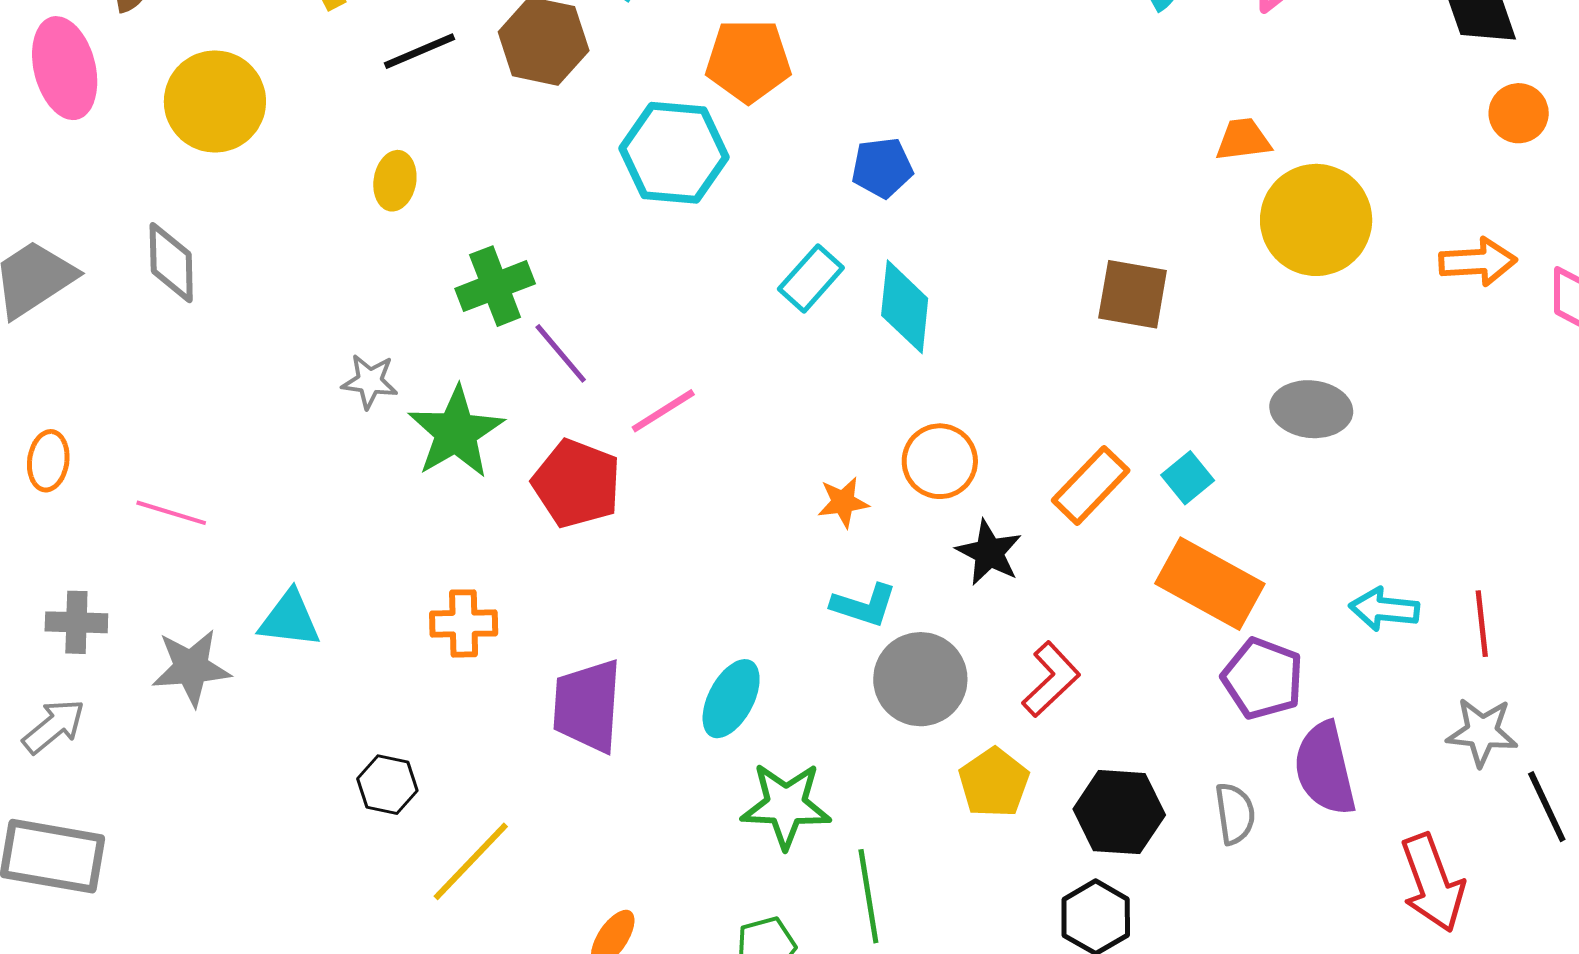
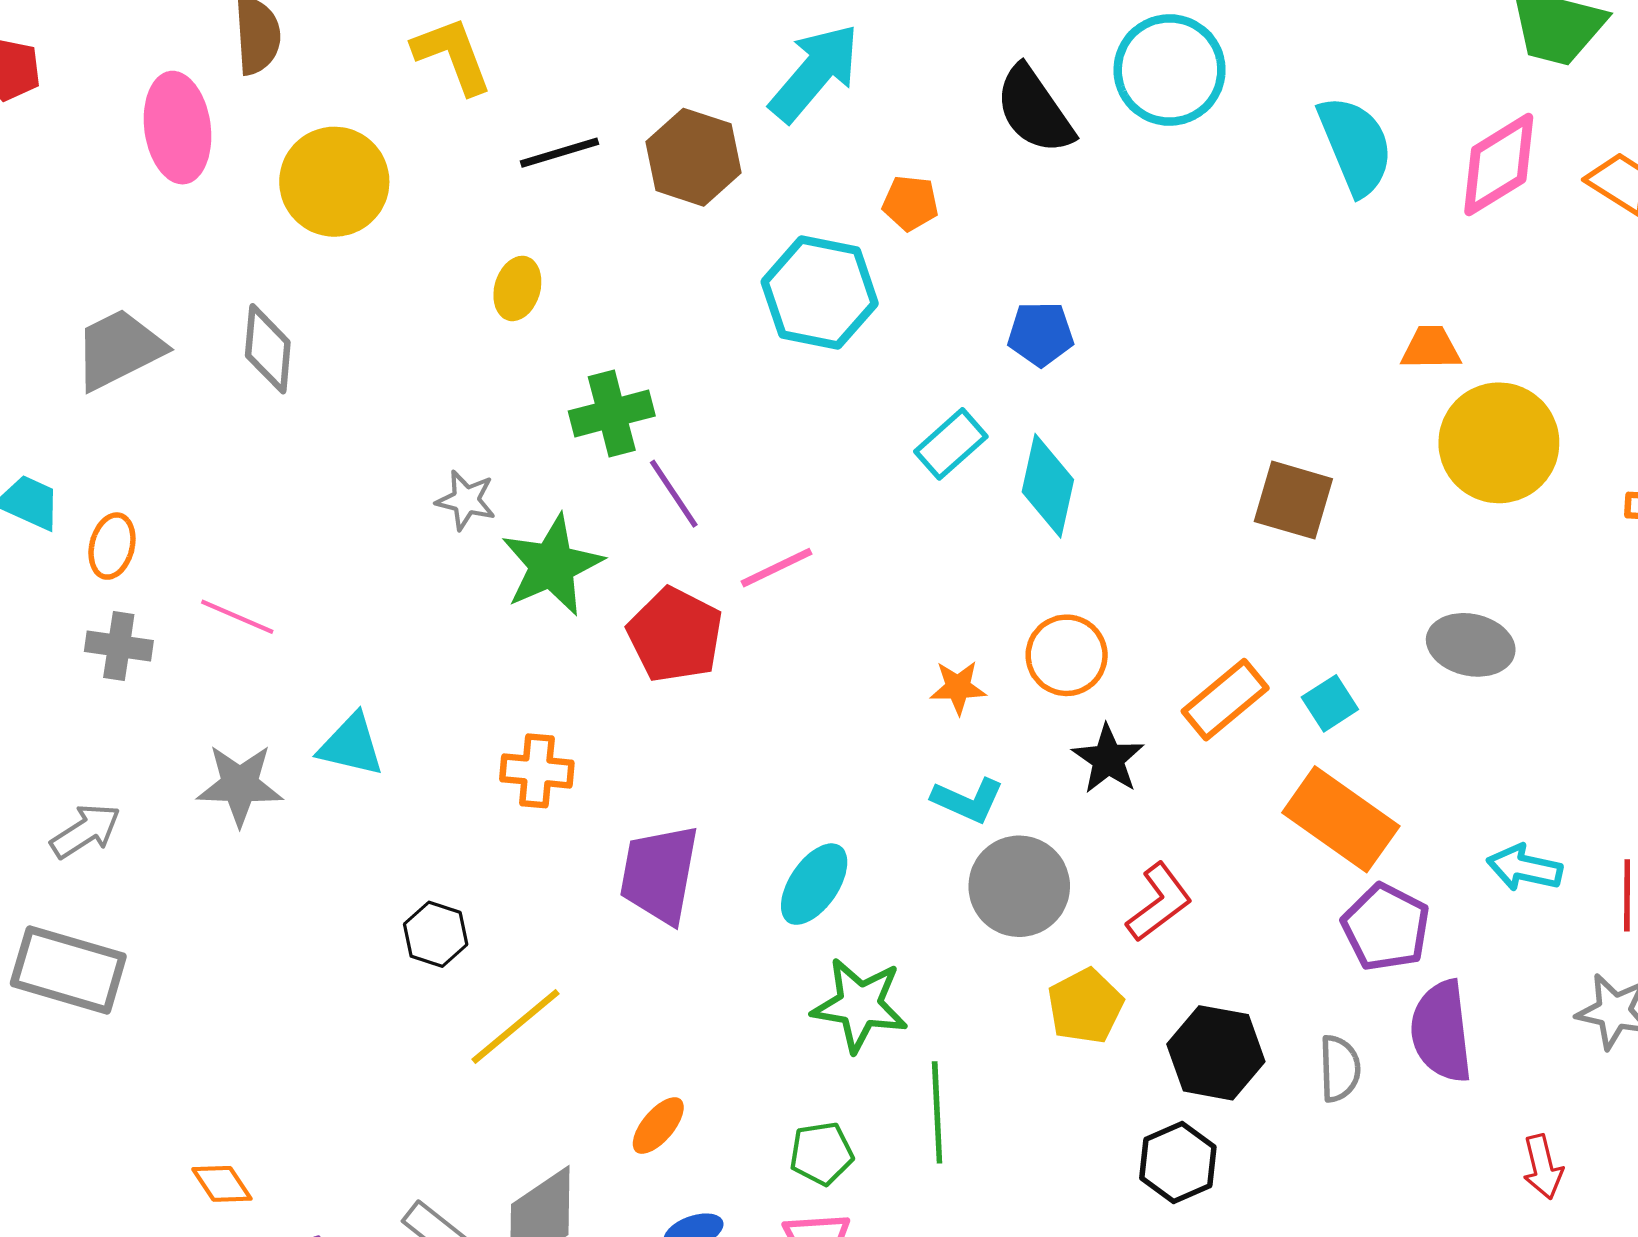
orange pentagon: (748, 61) -> (910, 203), size x0.6
gray cross: (76, 622) -> (119, 646), moved
red arrow: (1433, 883) -> (1543, 1167), size x0.6

